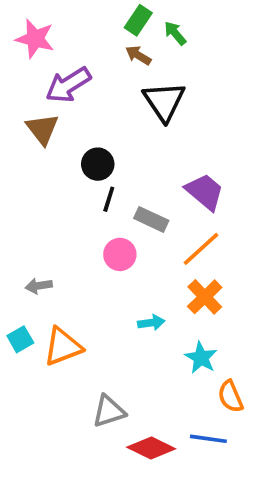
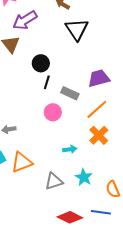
purple trapezoid: (205, 192) -> (99, 78), turned -55
cyan star: (201, 358) -> (84, 177), moved
gray triangle: (109, 411) -> (54, 181), moved

